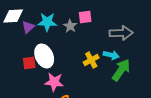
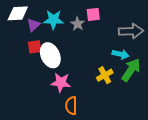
yellow cross: (91, 60) -> (105, 75), moved
red square: (29, 63) -> (35, 47), moved

